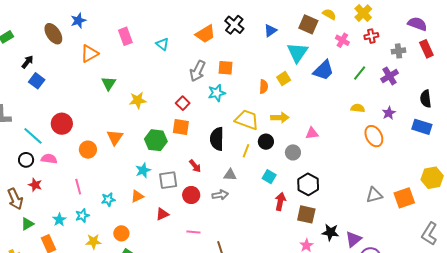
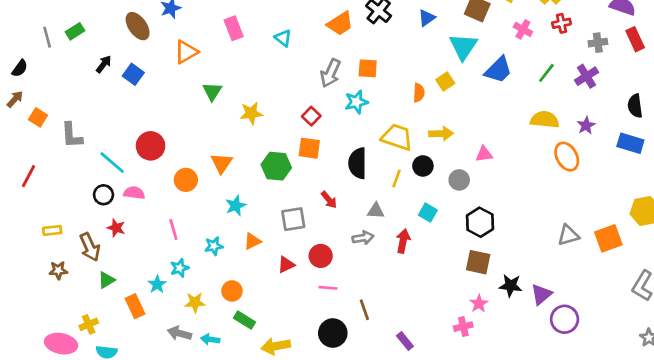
blue square: (37, 81) -> (133, 74), moved
yellow semicircle: (358, 108) -> (545, 120), size x1.5
cyan star: (143, 170) -> (236, 206), moved
red circle: (191, 195) -> (321, 256), moved
red arrow: (280, 202) -> (403, 241), moved
cyan star: (59, 220) -> (157, 284), moved

